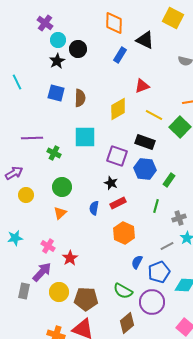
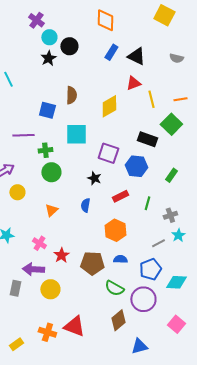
black triangle: (145, 40) -> (136, 56), moved
blue square: (56, 93) -> (47, 110), moved
yellow line: (154, 115) -> (151, 99), moved, turned 48
black rectangle: (145, 142) -> (147, 139), moved
green cross: (54, 153) -> (45, 150), turned -32
green rectangle: (169, 180) -> (171, 175), moved
black star: (111, 183) -> (94, 178), moved
green circle: (62, 187) -> (51, 172), moved
red rectangle: (118, 203) -> (120, 196), moved
blue semicircle: (137, 262) -> (120, 259), moved, turned 64
purple arrow: (42, 272) -> (33, 269), turned -130
brown pentagon: (86, 299) -> (92, 263), moved

